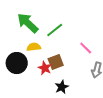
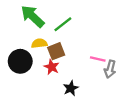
pink line: (86, 48) -> (98, 59), moved, turned -32
brown square: (56, 62) -> (56, 51), moved

